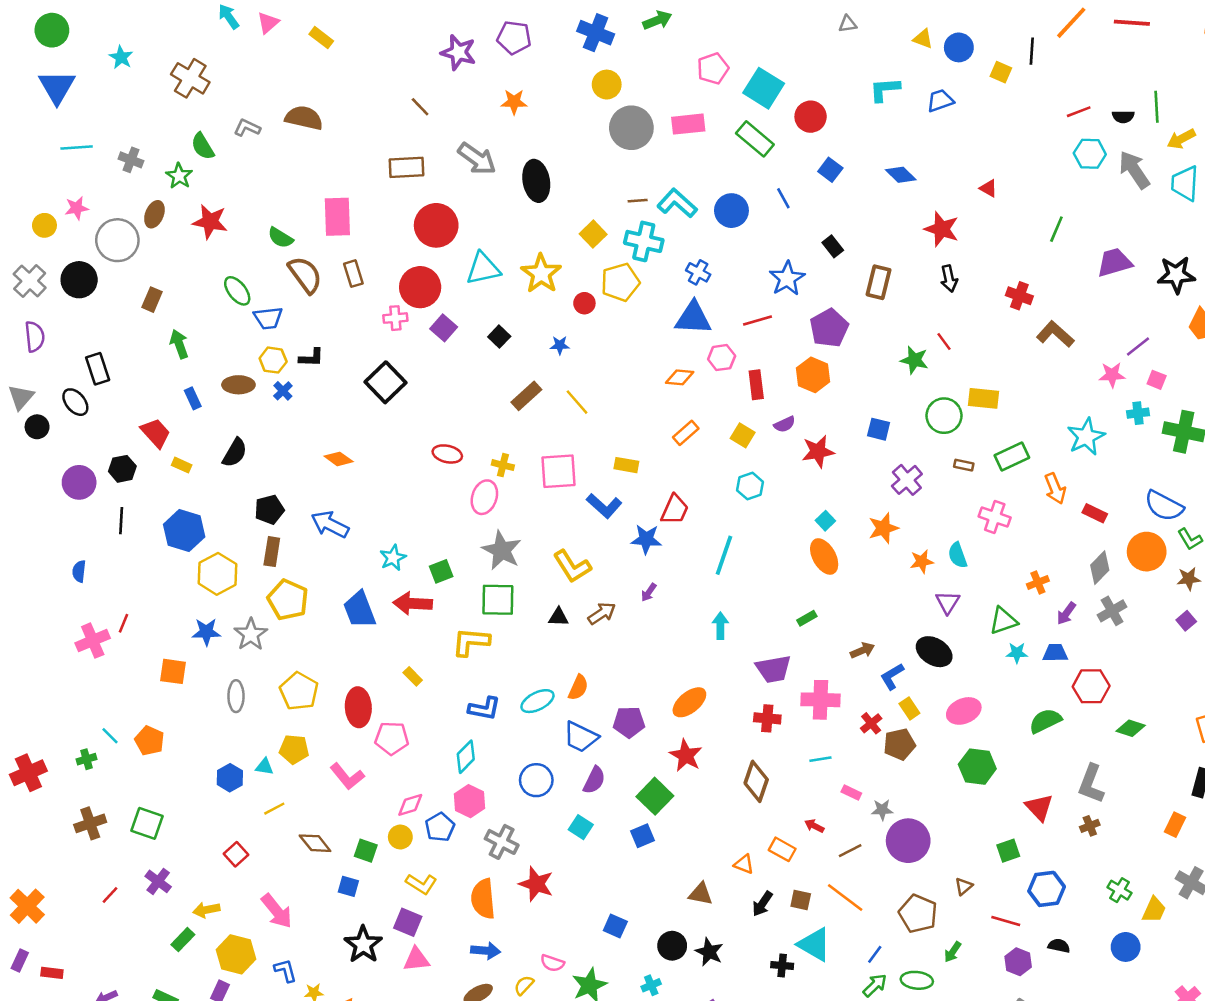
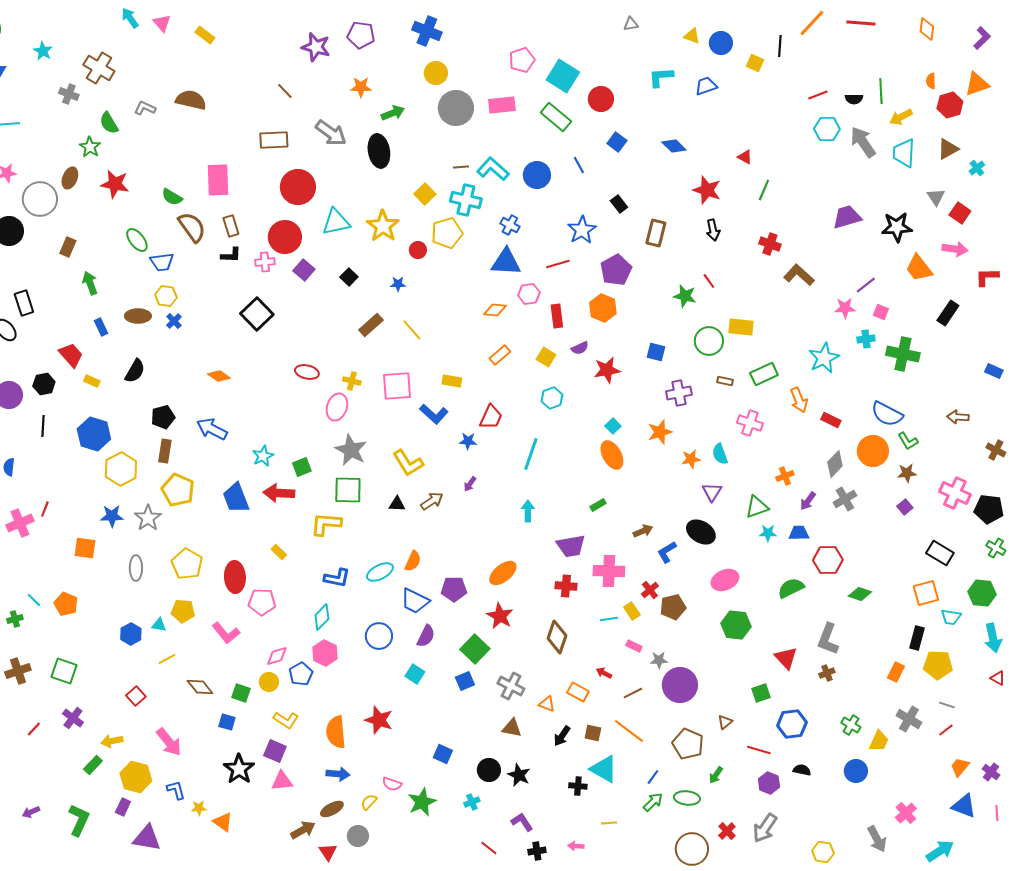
green arrow: (657, 20) -> (393, 113), moved
pink triangle: (268, 23) -> (162, 23), turned -30
gray cross: (131, 160) -> (69, 94), moved
green line: (1056, 229) -> (764, 190), moved
black L-shape: (311, 358) -> (231, 255), moved
purple cross: (907, 480) -> (679, 393), turned 30
blue star: (646, 539) -> (468, 441), size x0.7
yellow rectangle: (909, 708) -> (632, 611), moved
gray cross: (502, 842) -> (511, 686), moved

